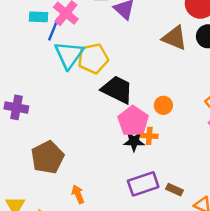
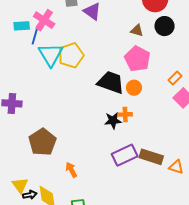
brown triangle: (175, 38) -> (137, 31), size x0.6
black trapezoid: (117, 90) -> (111, 82), moved
pink pentagon: (133, 121) -> (137, 59), moved
brown rectangle: (175, 190) -> (151, 157), size x1.6

